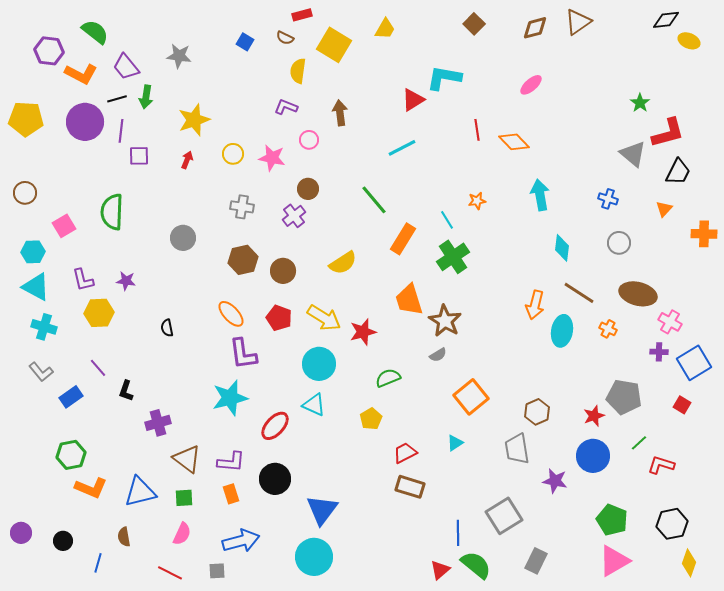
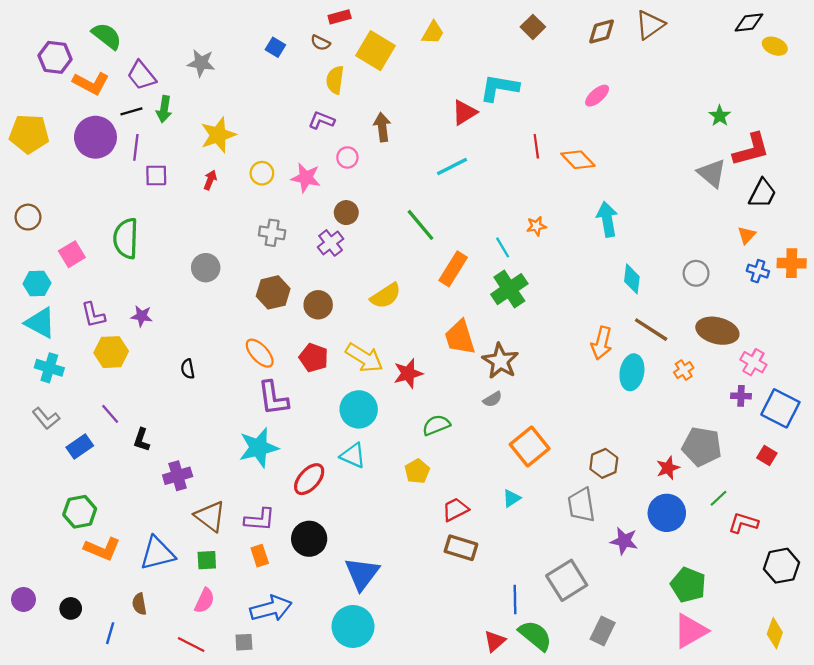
blue cross: (608, 199) -> (758, 271), moved
orange cross: (608, 329) -> (684, 370), turned 30
blue square: (694, 363) -> (780, 408), turned -32
black hexagon: (672, 524) -> (782, 566), moved

